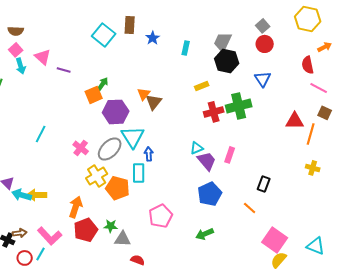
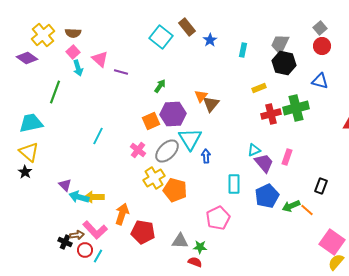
brown rectangle: (130, 25) -> (187, 27), turned -42
blue triangle: (263, 79) -> (320, 81), turned -42
orange square: (94, 95) -> (151, 121), moved
cyan rectangle: (139, 173) -> (234, 184), moved
orange arrow: (76, 207) -> (122, 214), moved
green star: (111, 226) -> (200, 247), moved
red pentagon: (86, 230) -> (143, 232), turned 30
green arrow: (205, 234) -> (291, 206), moved
pink L-shape: (50, 236) -> (95, 230), moved
red circle: (25, 258) -> (85, 250), moved

